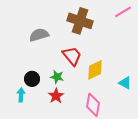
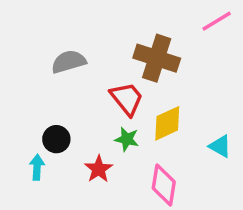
brown cross: (80, 21) -> (157, 58), moved
green star: (57, 77) -> (127, 139), moved

